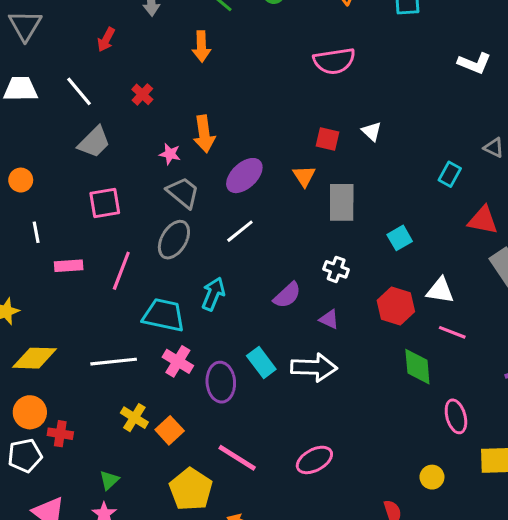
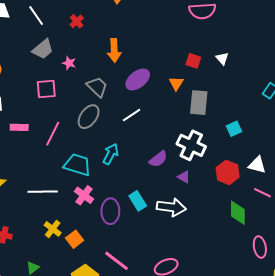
pink star: (170, 154) -> (69, 63), moved
white cross: (336, 269) -> (191, 145), size x1.8

